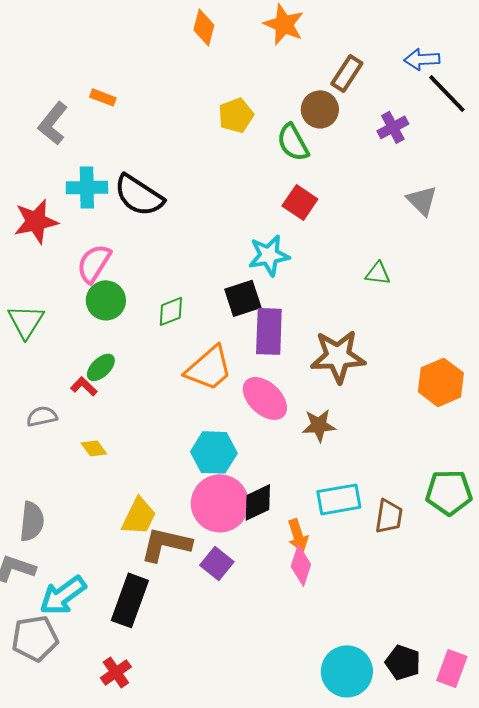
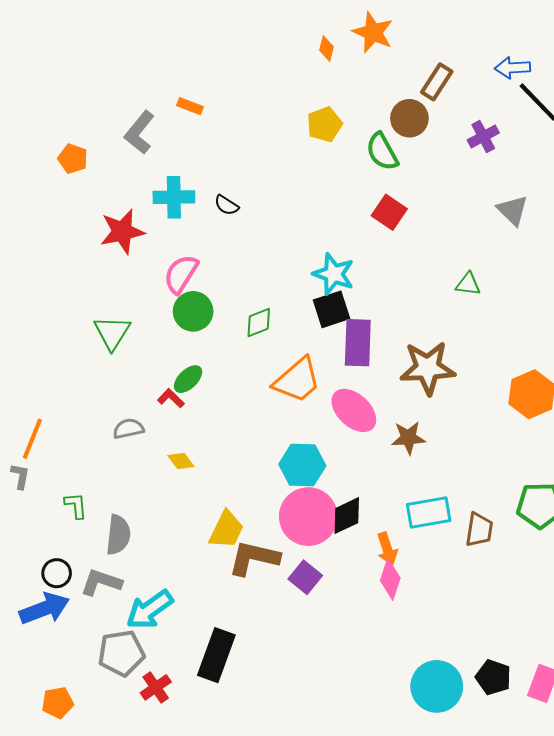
orange diamond: (204, 27) -> (327, 49), moved, size x0.7
black semicircle: (139, 195) -> (226, 205), size x0.5
cyan star: (269, 255) -> (334, 274), moved, turned 30
black rectangle: (130, 600) -> (216, 655), moved
red cross: (116, 672) -> (156, 687), moved

